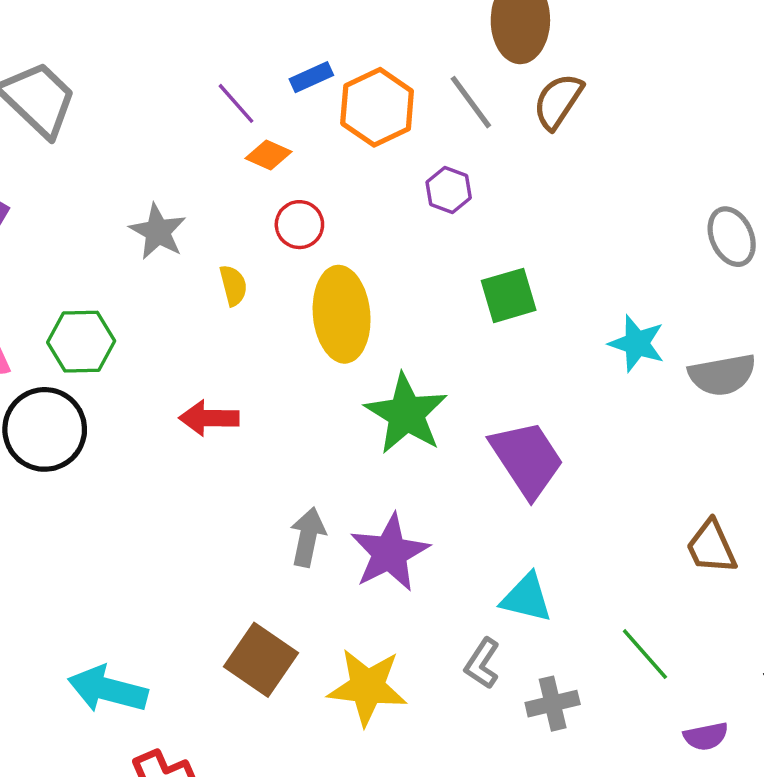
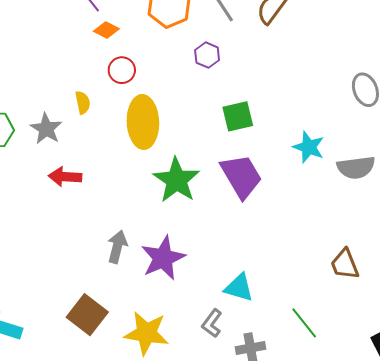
gray star: (158, 232) -> (46, 129), moved
purple trapezoid: (527, 459) -> (241, 176), moved

